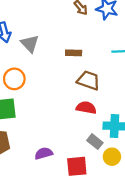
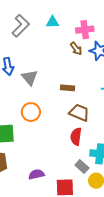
orange circle: (14, 79) -> (31, 112), moved
red semicircle: (86, 108) -> (76, 136), turned -96

